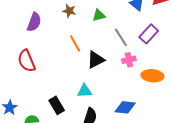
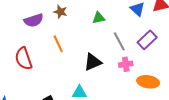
brown star: (69, 11) -> (60, 12), moved
purple semicircle: (34, 22) -> (34, 20), turned 48
orange line: (75, 43) -> (58, 44), moved

